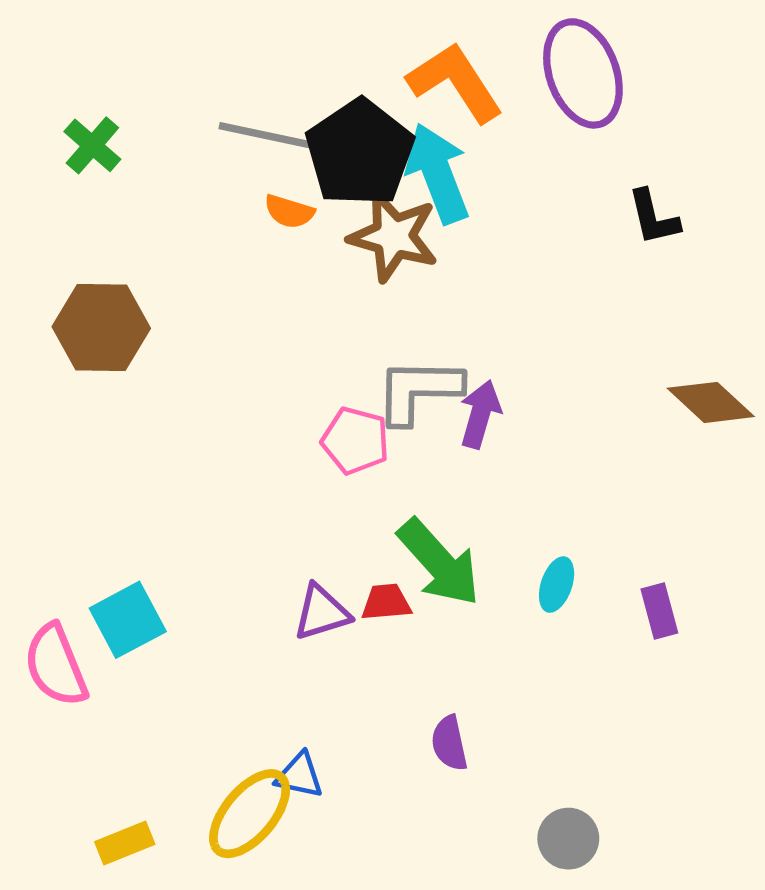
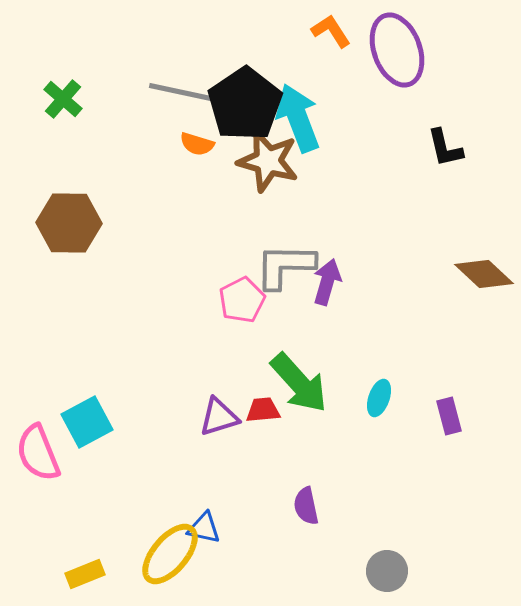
orange L-shape: (455, 82) -> (331, 31), moved, size x0.6
pink pentagon: (355, 441) -> (242, 300), turned 30

